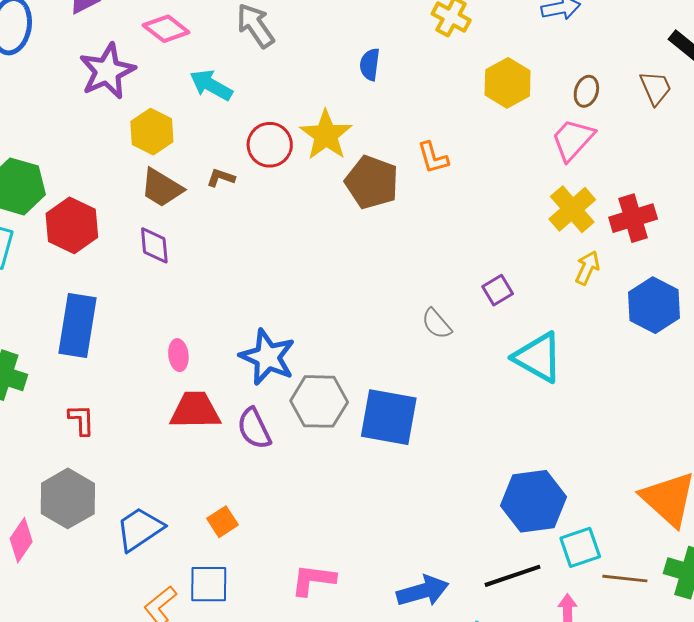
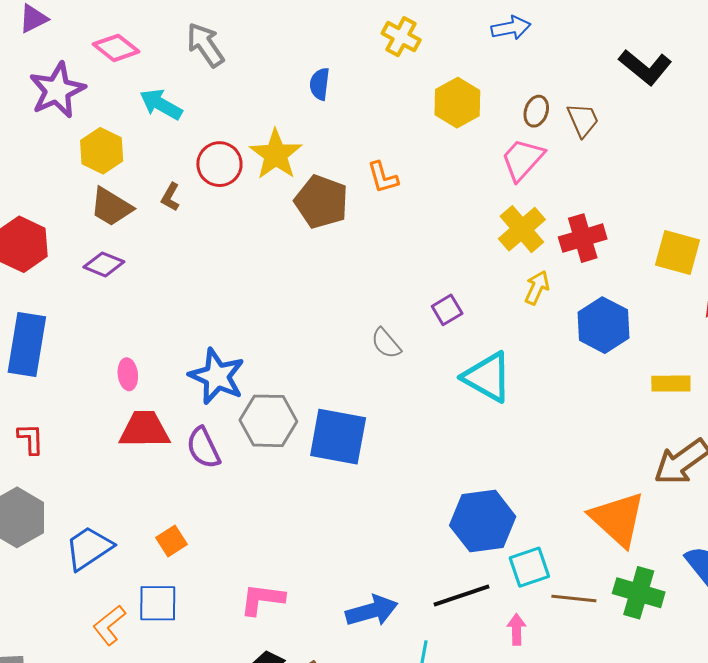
brown trapezoid: (656, 88) -> (583, 120), moved
brown L-shape: (221, 178) -> (170, 197), turned -80
purple diamond: (154, 245) -> (104, 264), turned -63

